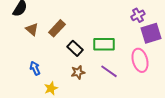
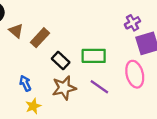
brown triangle: (32, 29) -> (16, 31), moved
blue arrow: (35, 68) -> (25, 83), moved
brown star: (78, 72) -> (64, 88), size x1.5

